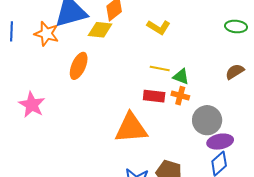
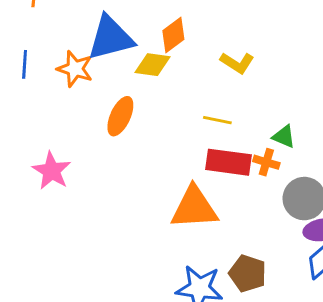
yellow line: (160, 69) -> (217, 120), moved
green triangle: (181, 77) -> (284, 137), moved
red rectangle: (154, 96) -> (229, 162), size x1.4

